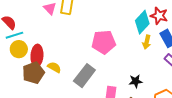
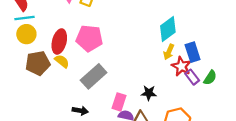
red star: (159, 16) -> (181, 66), moved
pink pentagon: (104, 42) -> (89, 38), moved
red ellipse: (37, 56) -> (59, 42), moved

